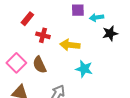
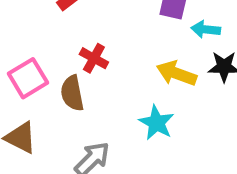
red cross: (43, 35) -> (94, 58), moved
yellow arrow: (70, 45) -> (176, 73), moved

